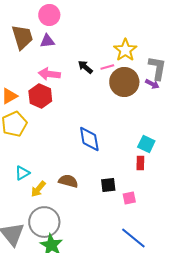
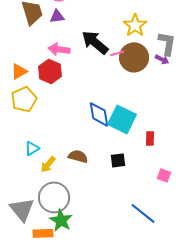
black arrow: (85, 67) -> (95, 42), size x1.8
pink line: (107, 67) -> (117, 53), moved
cyan square: (146, 144) -> (122, 119), moved, size x1.6
pink square: (129, 198) -> (164, 175), moved, turned 32

